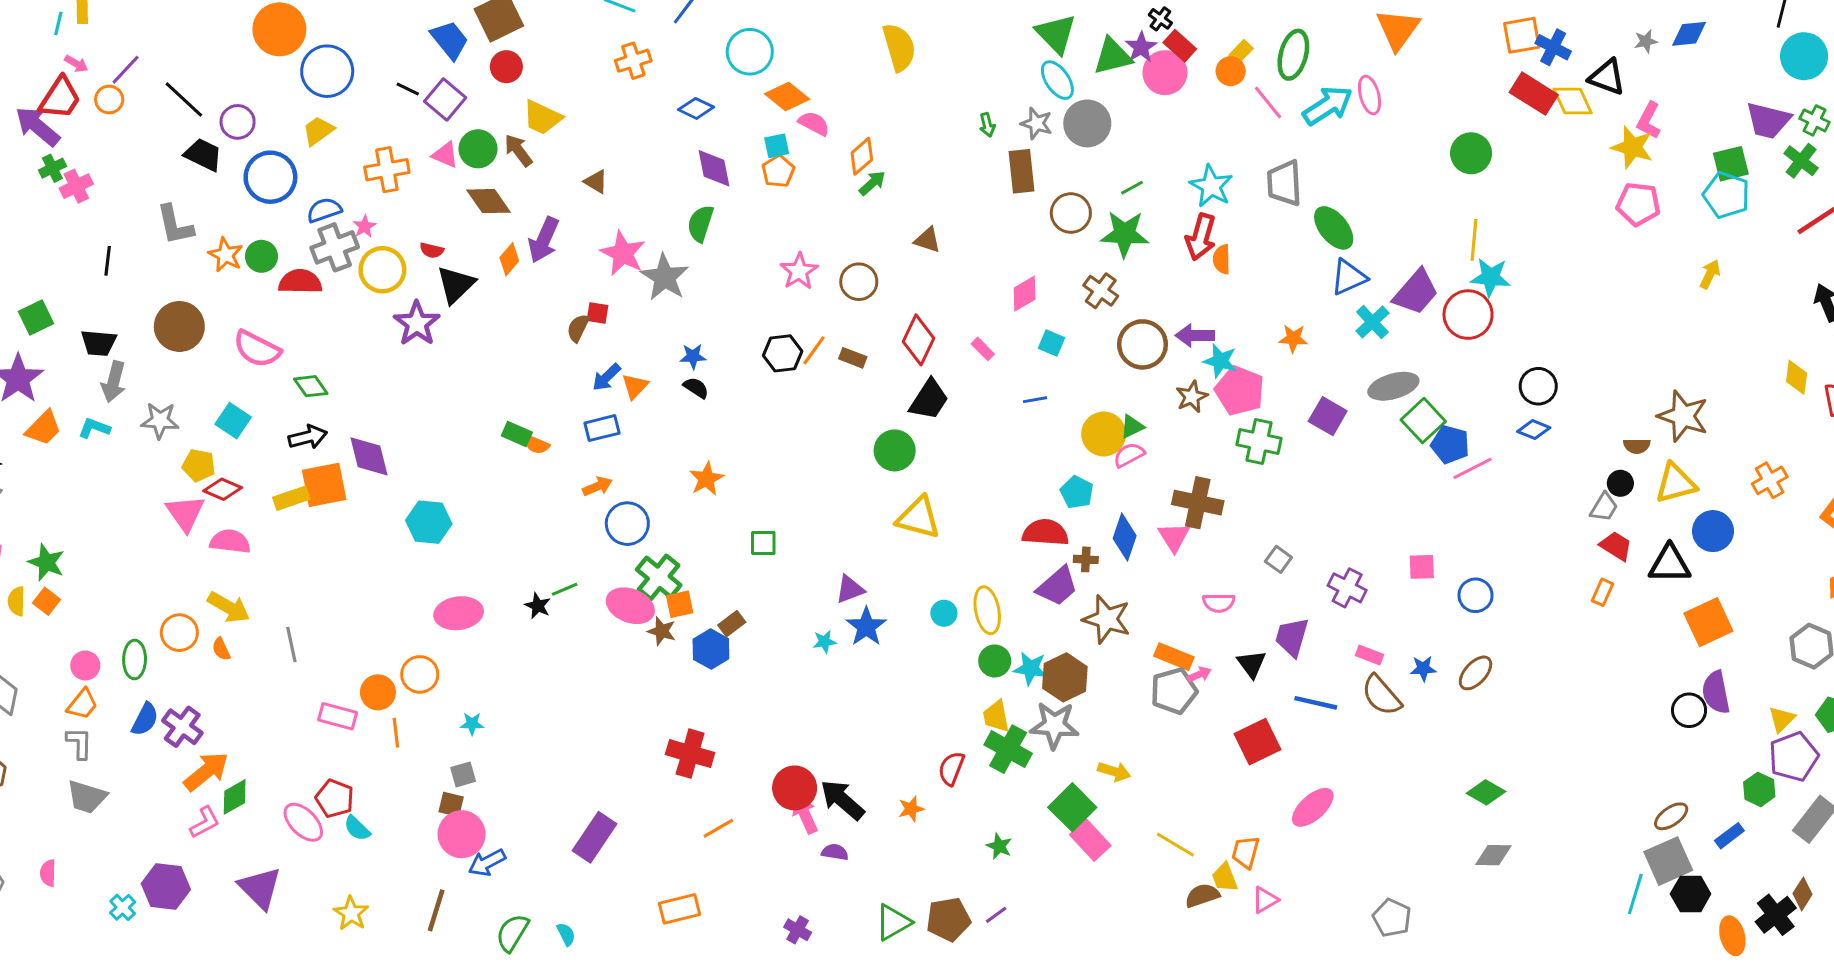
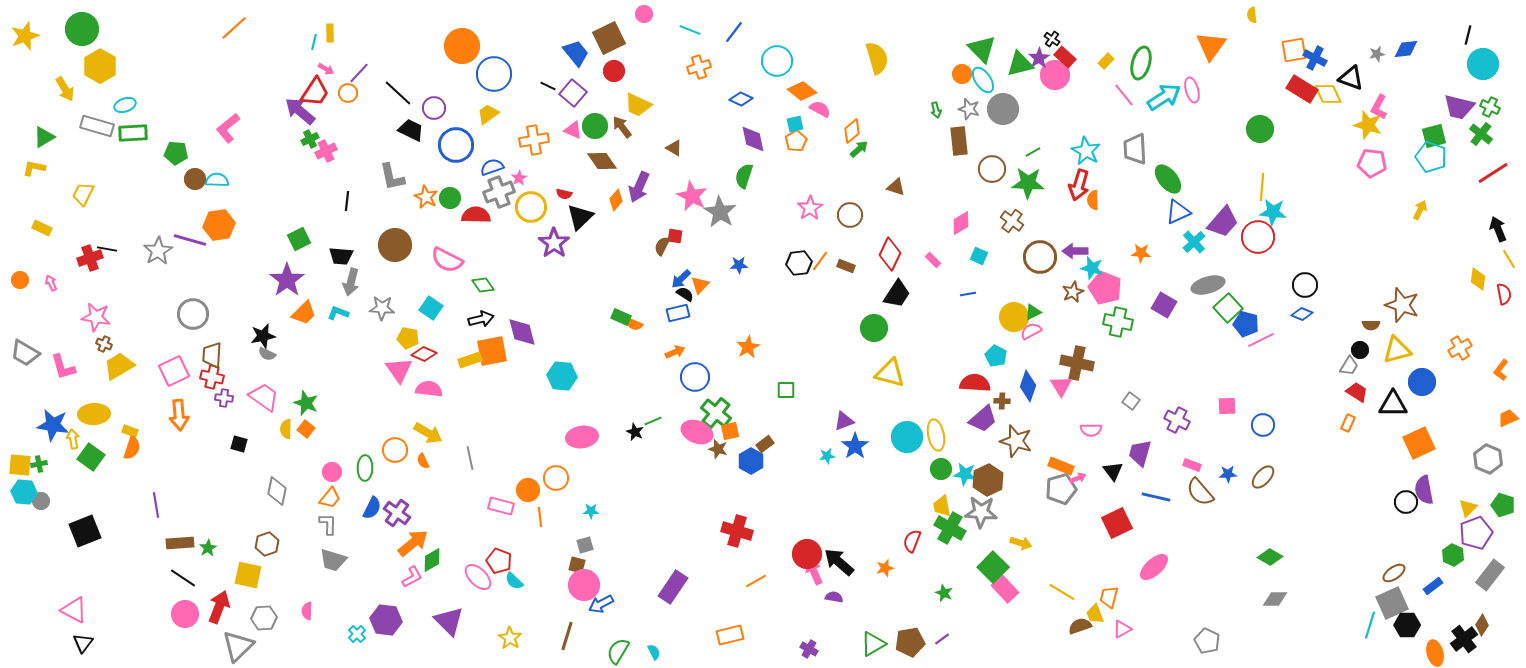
orange circle: (1231, 71) -> (962, 74), moved
black semicircle: (696, 388) -> (685, 294), moved
cyan circle: (944, 613) -> (907, 437), size x1.8

